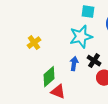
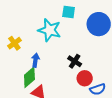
cyan star: (81, 37) -> (50, 30), moved, turned 30
blue arrow: (74, 64) -> (35, 60), moved

